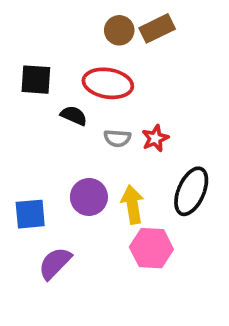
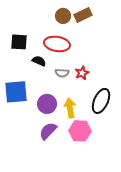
blue square: (30, 214) -> (16, 92), moved, size x1.4
purple semicircle: (55, 263) -> (48, 131), moved

